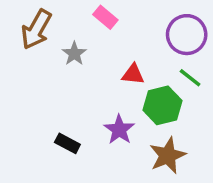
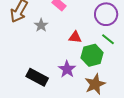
black rectangle: (67, 143) -> (37, 77), size x1.5

